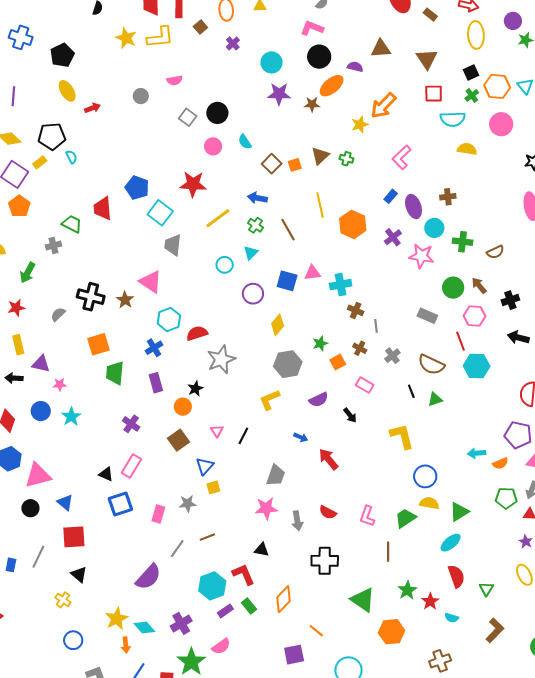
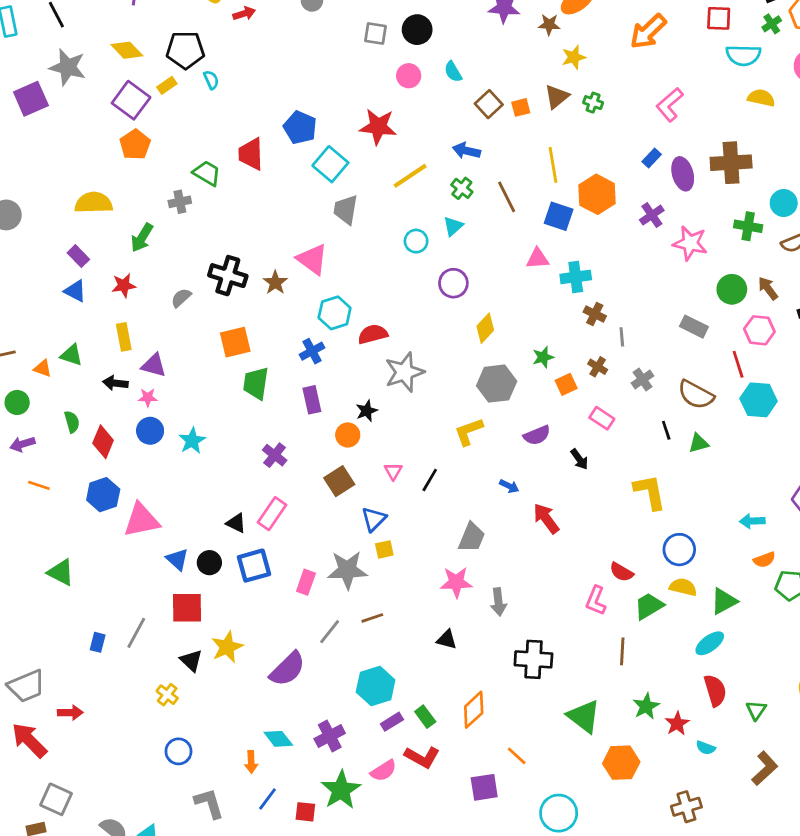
gray square: (188, 117) -> (375, 34), turned -30
yellow star: (360, 125) -> (574, 57), moved
brown cross: (448, 197) -> (731, 163), size x1.8
cyan circle: (434, 228) -> (784, 203), moved
blue square: (287, 281) -> (559, 216), moved
pink star: (60, 384) -> (148, 397), moved
orange semicircle: (500, 463) -> (764, 560), moved
gray star: (188, 504) -> (347, 570), size x1.6
black circle: (30, 508) -> (209, 563), moved
red semicircle: (328, 512) -> (621, 572), moved
red L-shape: (243, 574) -> (422, 757), moved, turned 140
yellow star: (117, 619) -> (227, 647), moved

